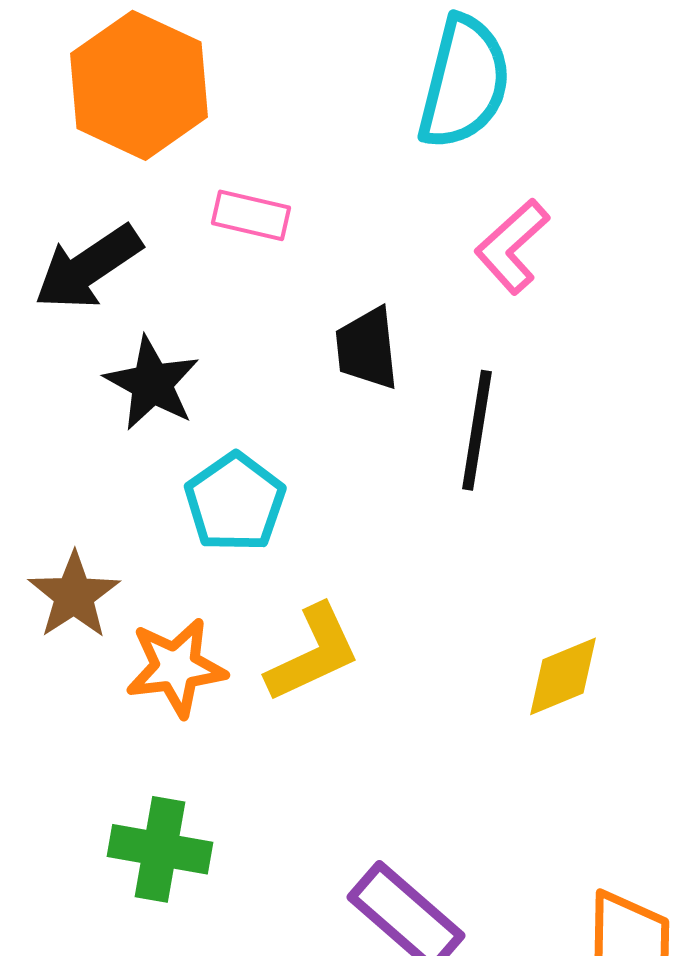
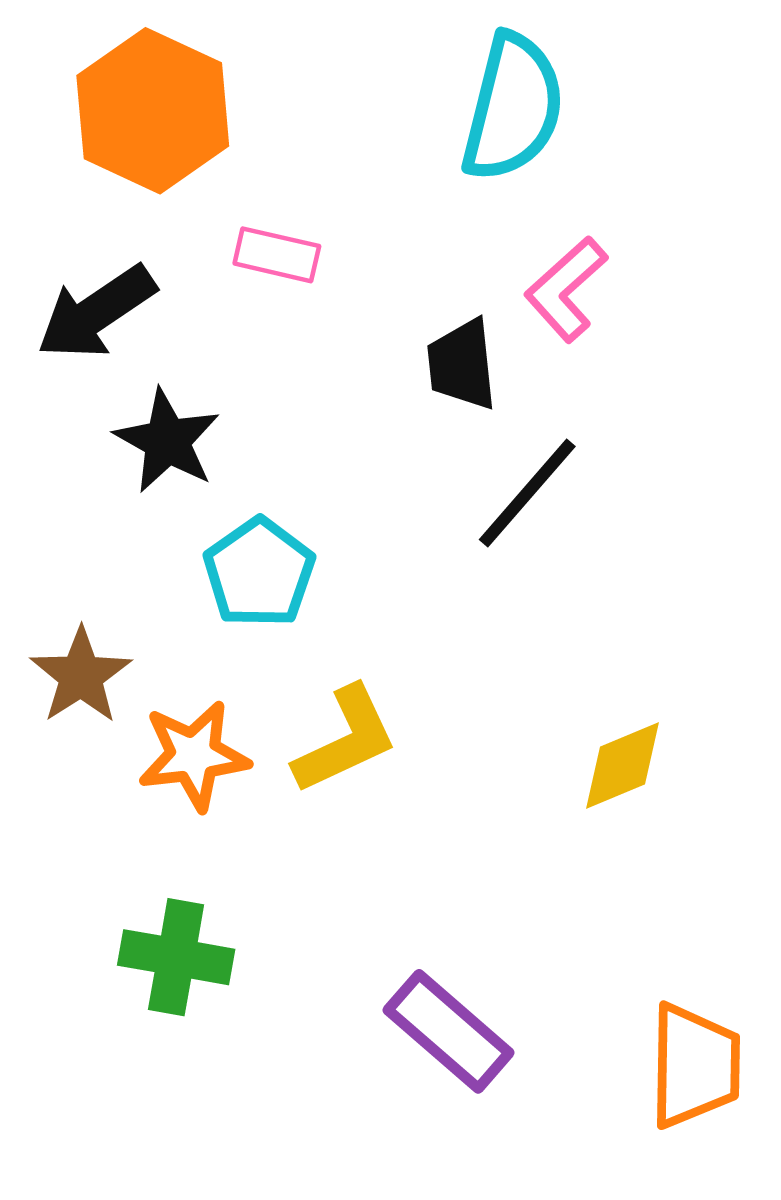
black trapezoid: (367, 348) -> (462, 364), moved
black line: (477, 430) -> (527, 493), turned 32

